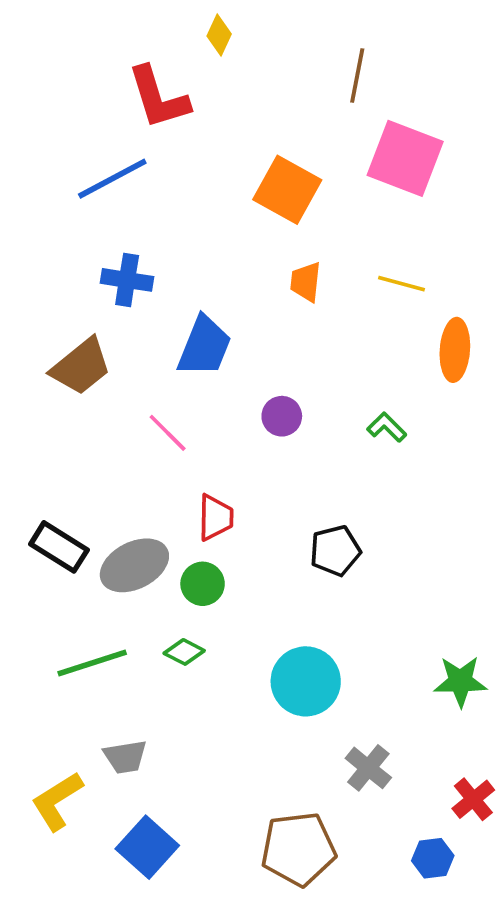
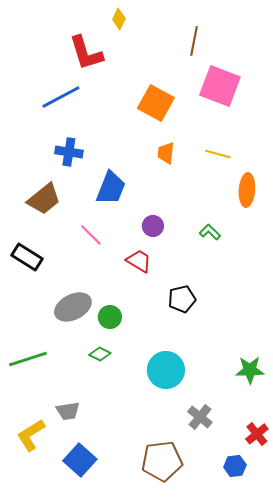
red trapezoid: (215, 517) -> (139, 261), moved, turned -60
black rectangle: (59, 547) -> (27, 257), moved
green line: (92, 663) -> (28, 359), moved

